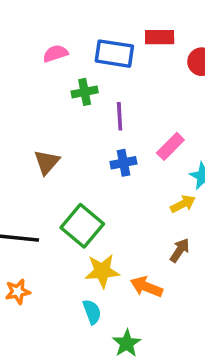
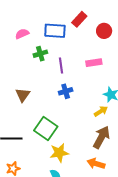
red rectangle: (160, 37) -> (79, 19), turned -42
pink rectangle: (170, 146) -> (94, 63), moved, turned 42
brown arrow: (180, 250) -> (101, 137), size x1.6
orange arrow: (146, 287) -> (96, 164), moved

